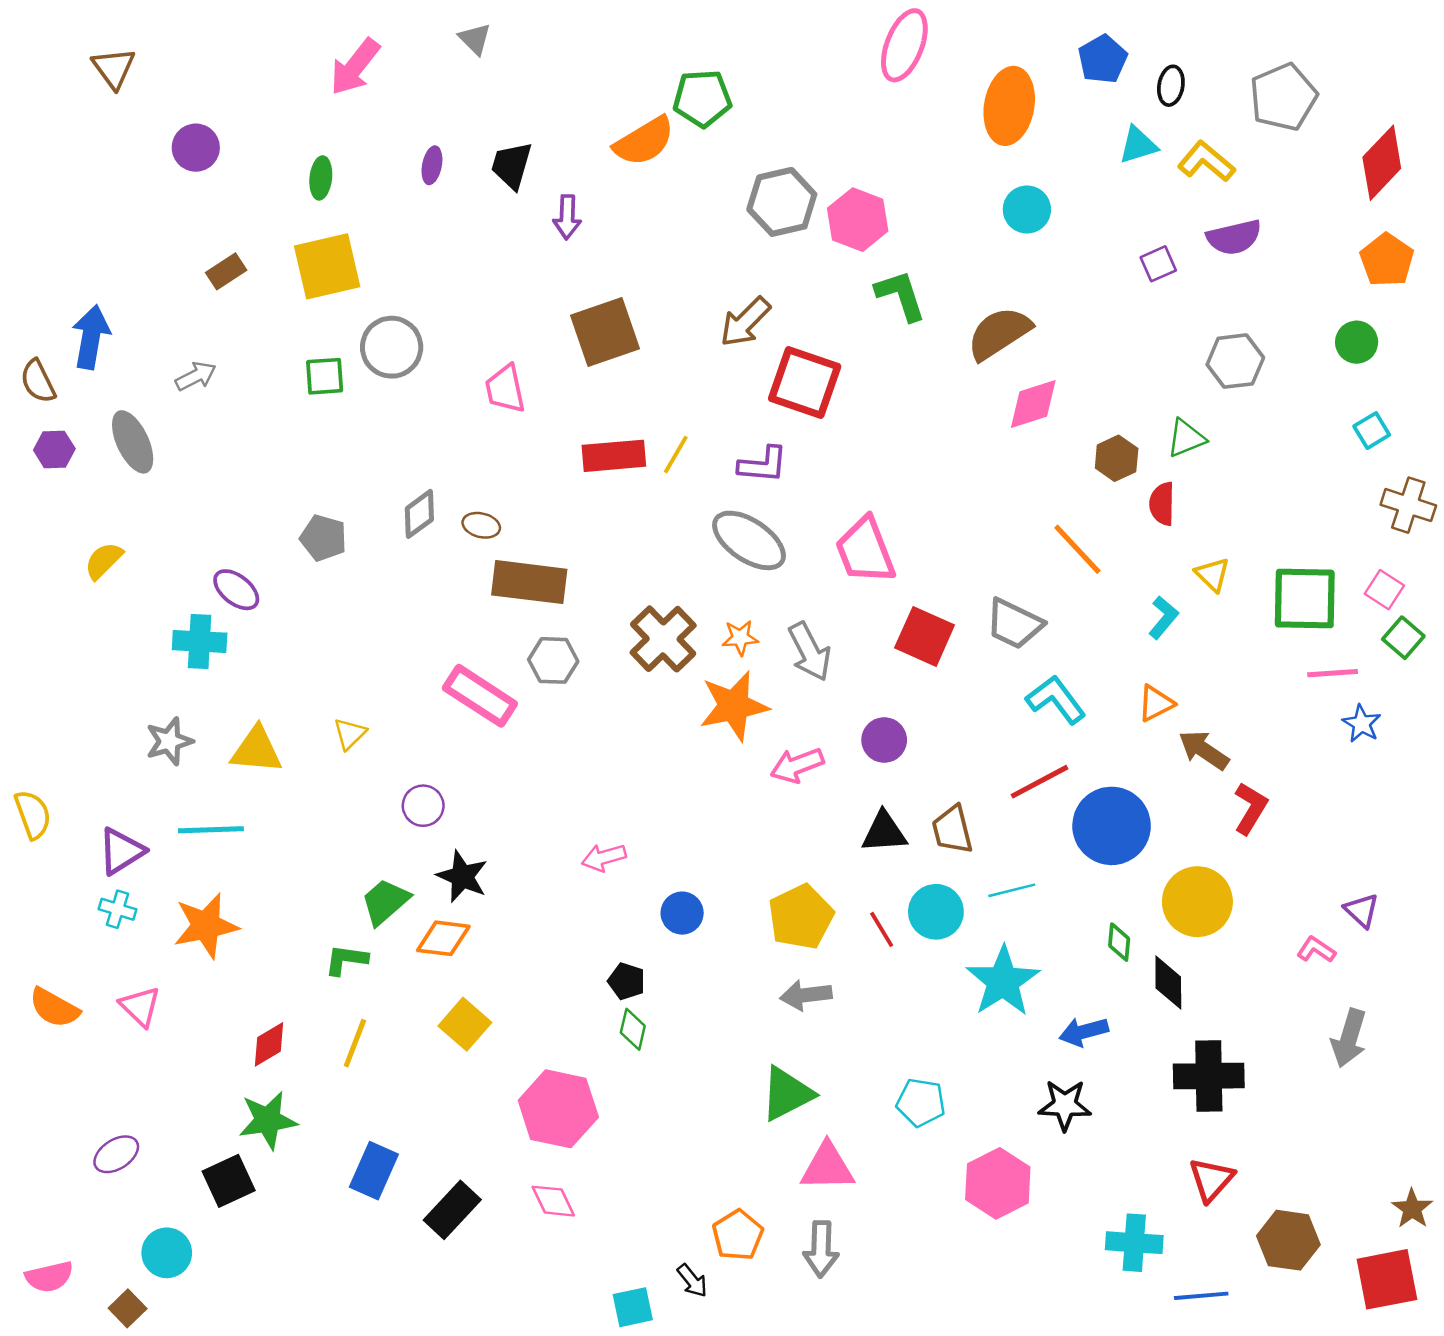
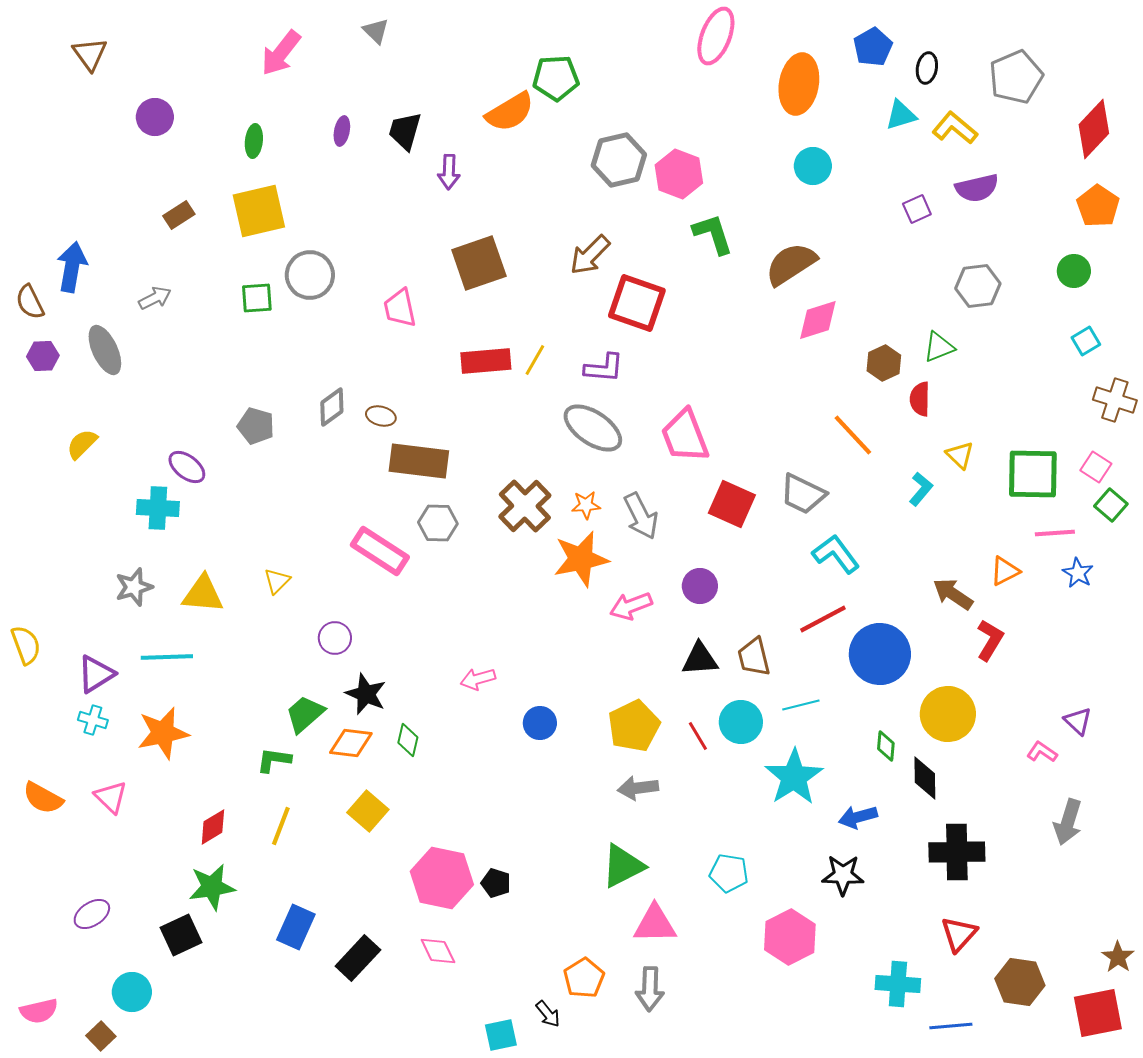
orange triangle: (1156, 703) -> (1005, 571), moved
black pentagon: (626, 981) -> (496, 883), moved
green diamond: (633, 1029) -> (408, 740), moved

